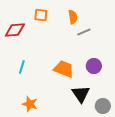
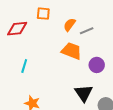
orange semicircle: (73, 17) -> (70, 25), moved, turned -136
orange trapezoid: (64, 69) -> (72, 51), moved

